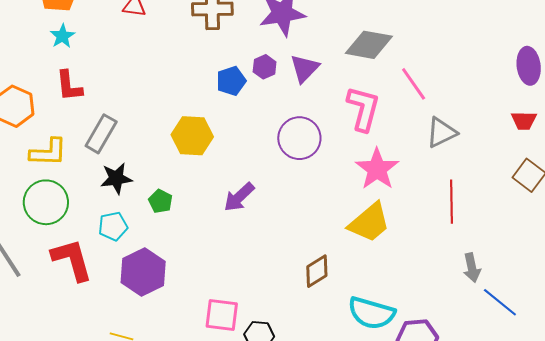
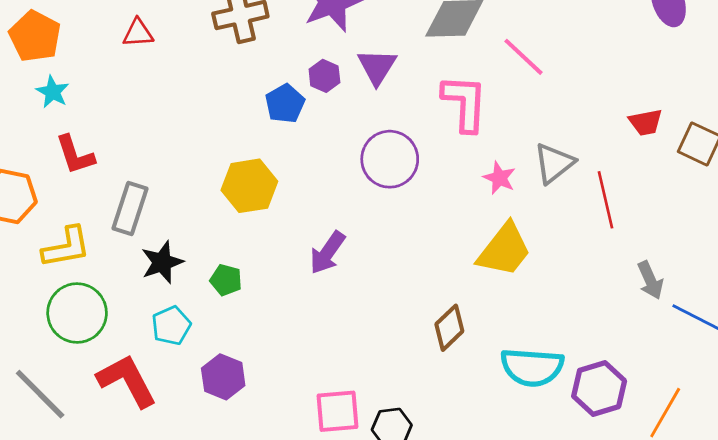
red trapezoid: (524, 121) -> (646, 122), moved
gray triangle: (441, 132) -> (554, 163), moved
pink star: (377, 169) -> (499, 178), size x0.6
purple hexagon: (143, 272) -> (223, 377), size x0.7

